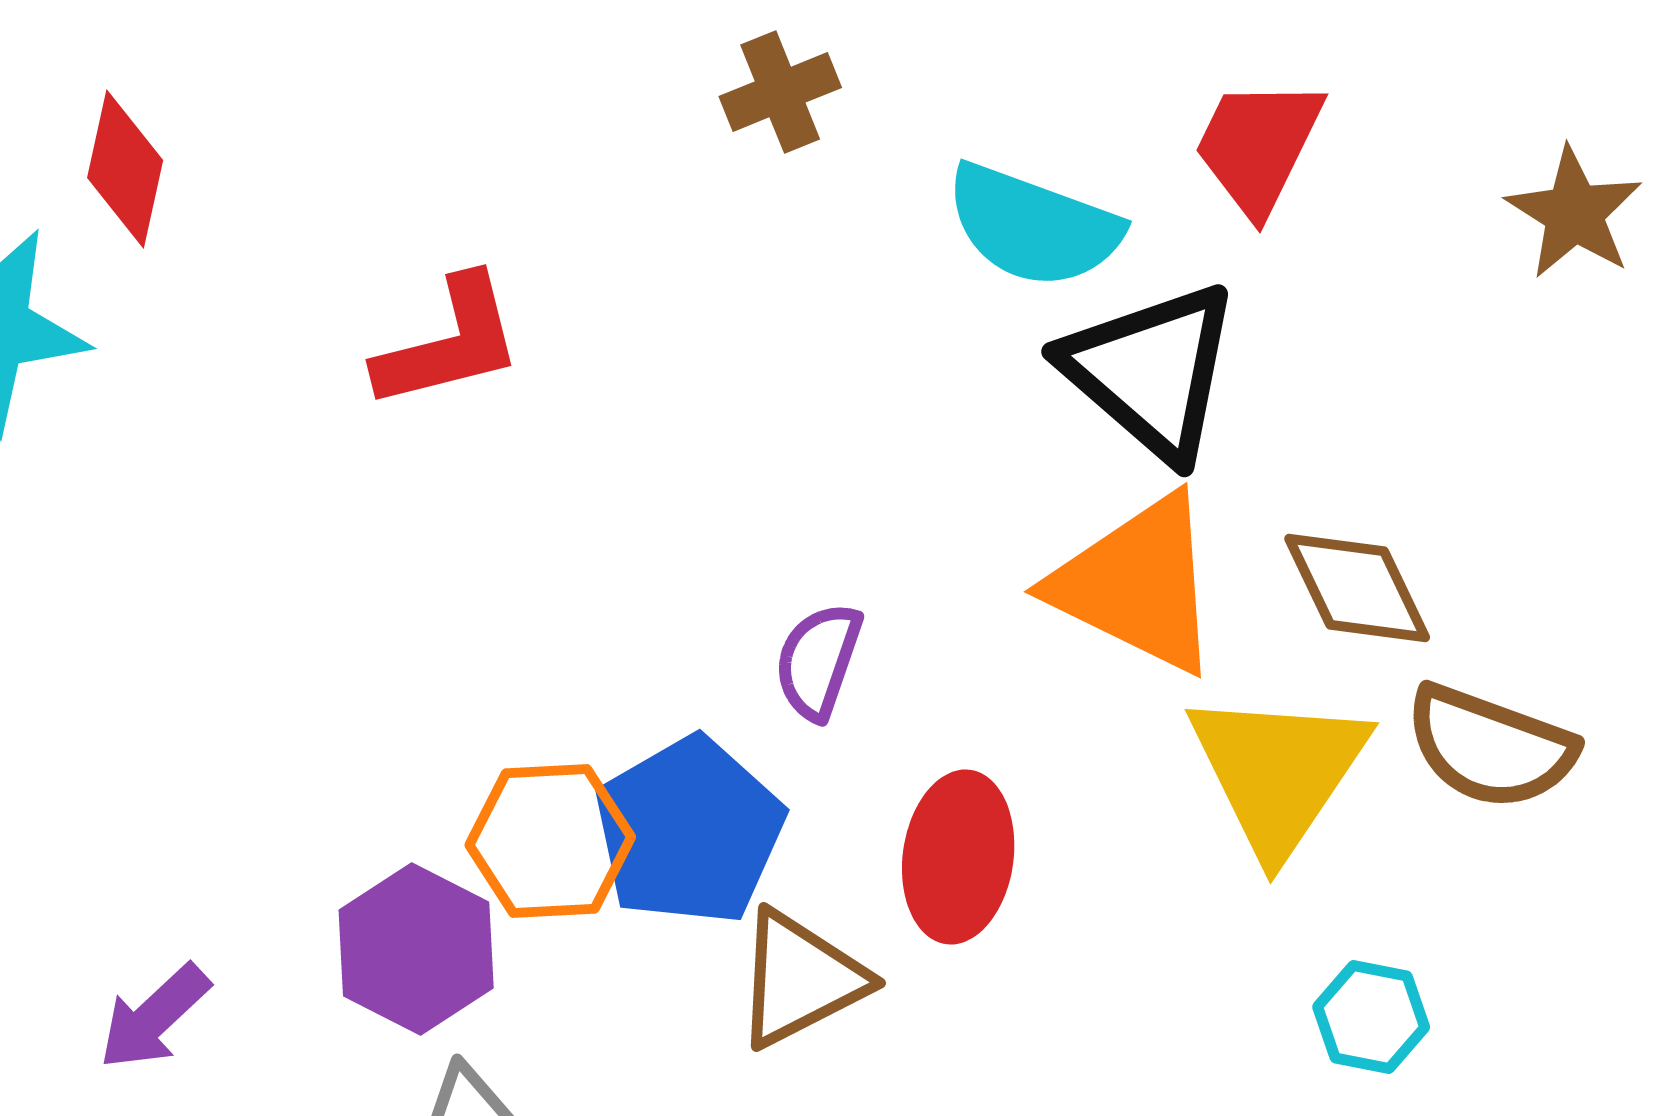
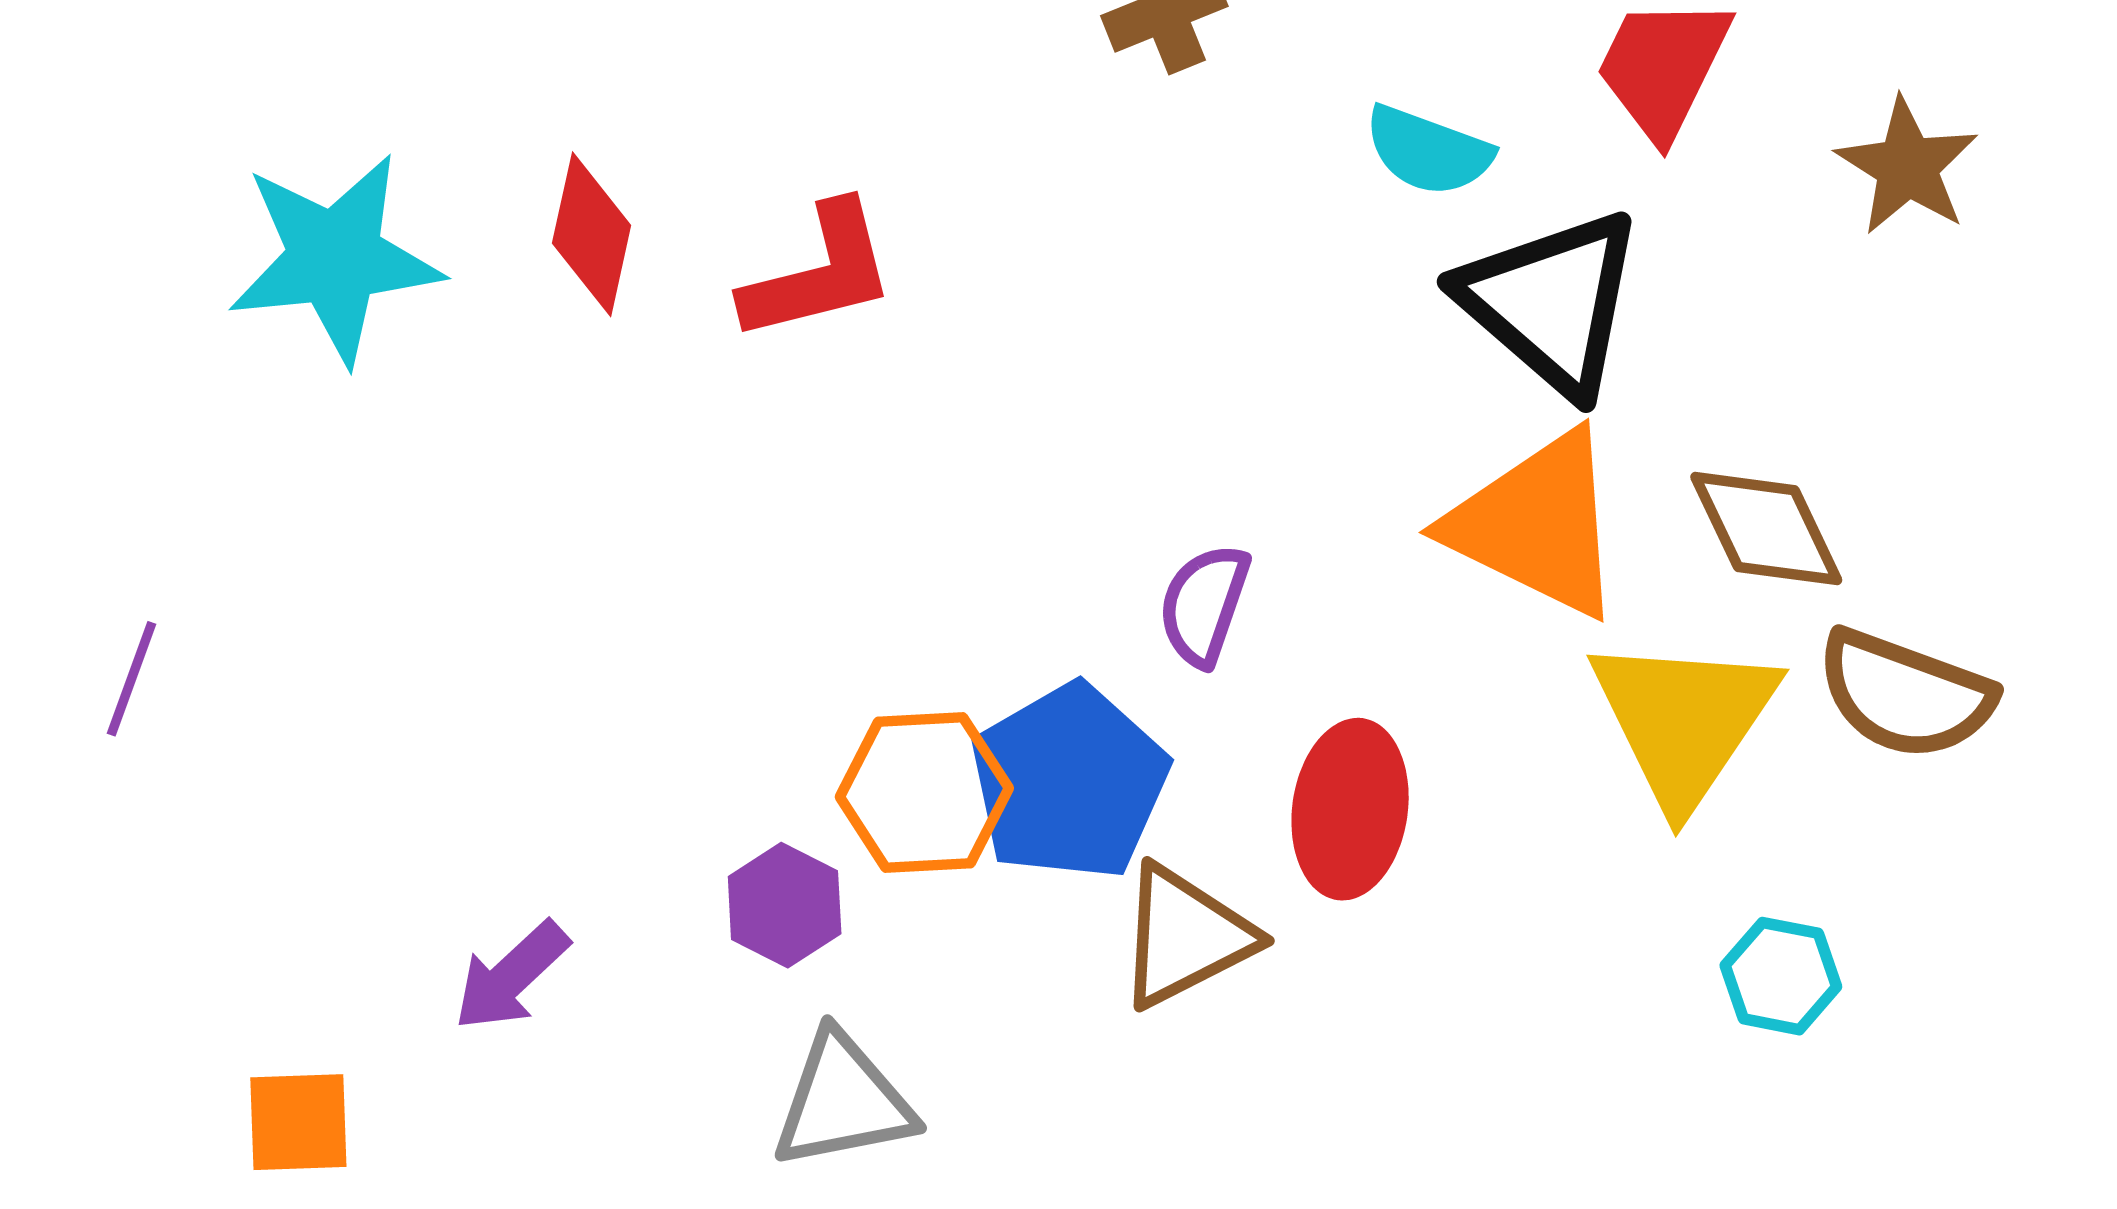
red diamond: (125, 169) -> (592, 234), moved
brown star: (1574, 213) -> (1907, 166), moved
cyan semicircle: (1033, 226) -> (1428, 151), size x0.7
purple hexagon: (416, 949) -> (785, 905), size x0.7

